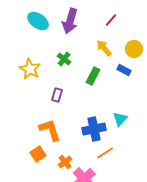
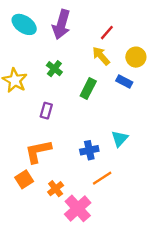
red line: (111, 20) -> (107, 33), moved
blue cross: (94, 129) -> (89, 150), size x0.7
orange L-shape: (50, 130) -> (38, 151), turned -85

